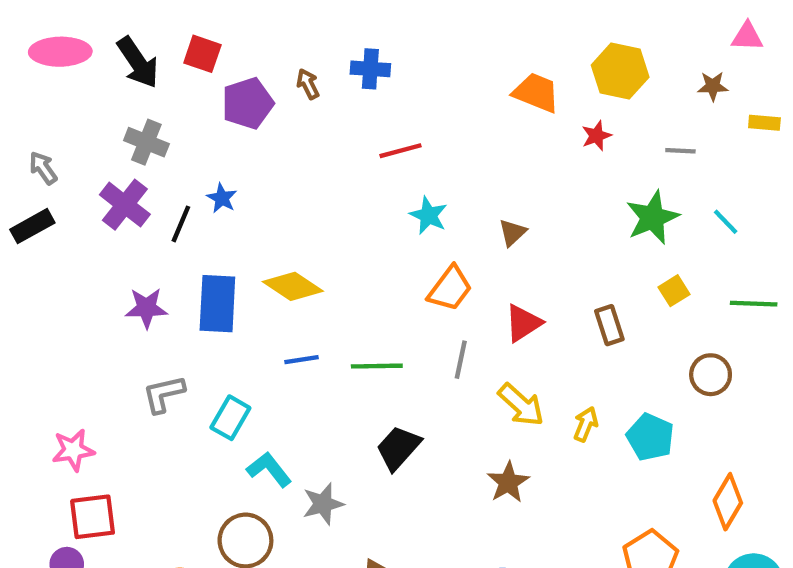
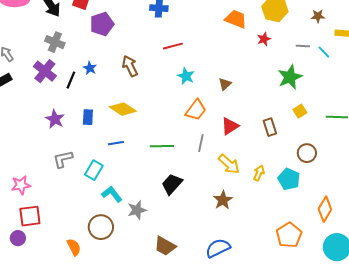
brown arrow: (308, 84) -> (130, 66), moved, size x1.5
cyan line: (726, 222) -> (324, 52), moved
blue rectangle: (217, 304) -> (88, 117), size x0.6
purple star: (146, 308) -> (55, 119), turned 30
blue line: (301, 360) -> (116, 143), moved
brown circle: (711, 375) -> (307, 153), moved

